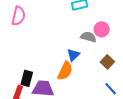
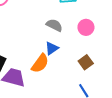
gray semicircle: (88, 37) -> (54, 25), moved

